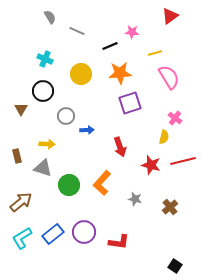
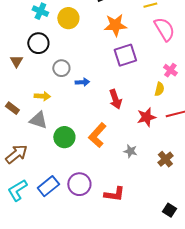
yellow circle: (81, 74) -> (68, 18), moved
brown rectangle: (17, 156) -> (12, 108), turned -40
red star: (151, 165) -> (146, 117), turned -30
black square: (175, 266) -> (169, 210), moved

